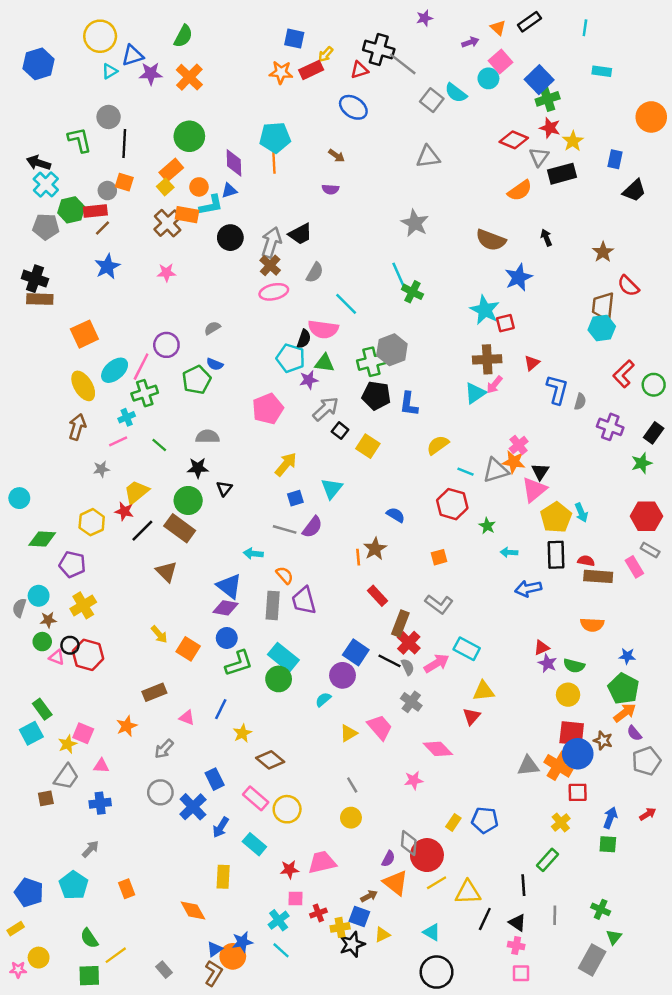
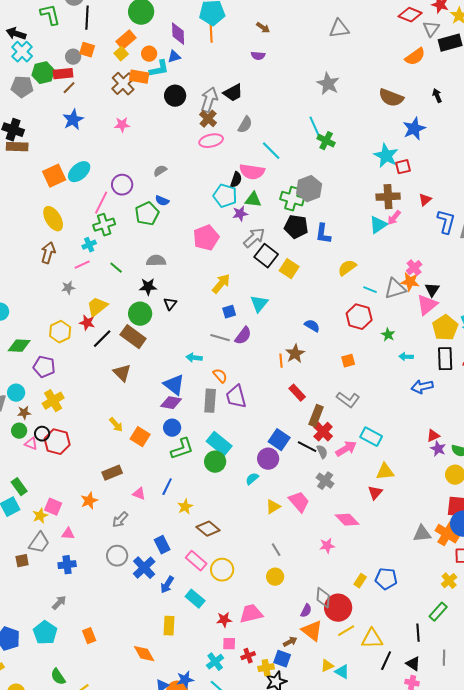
green cross: (371, 362) -> (292, 199), turned 30
cyan ellipse: (115, 370) -> (79, 172), moved
black square: (340, 431) -> (266, 256), size x1.6
yellow triangle: (382, 935) -> (327, 666), moved

